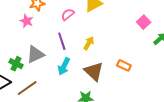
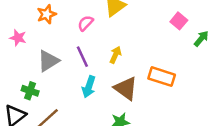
pink star: (26, 21) -> (18, 38), moved
gray triangle: (35, 54) -> (48, 61), moved
orange rectangle: (124, 65) -> (162, 77), size x1.5

